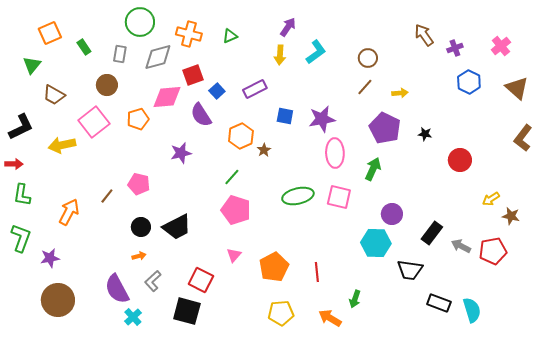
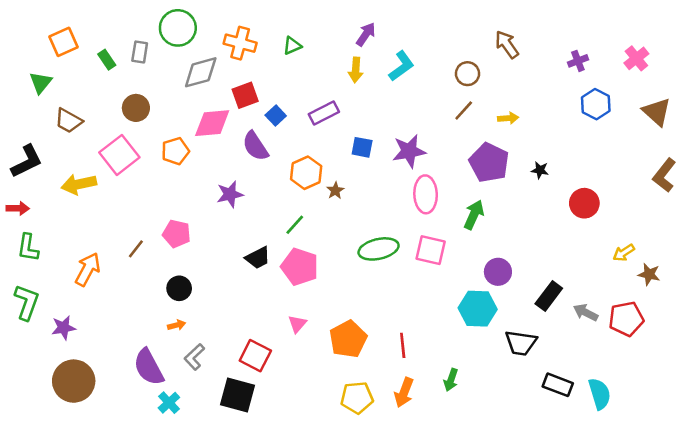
brown arrow: (424, 35) -> (507, 44), moved
gray rectangle: (120, 54) -> (140, 52), moved
black trapezoid: (177, 227) -> (258, 258), moved, size x0.7
orange arrow: (330, 318) -> (404, 392), moved, turned -100

